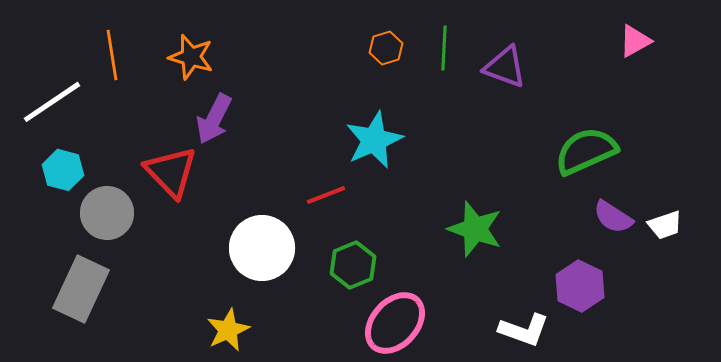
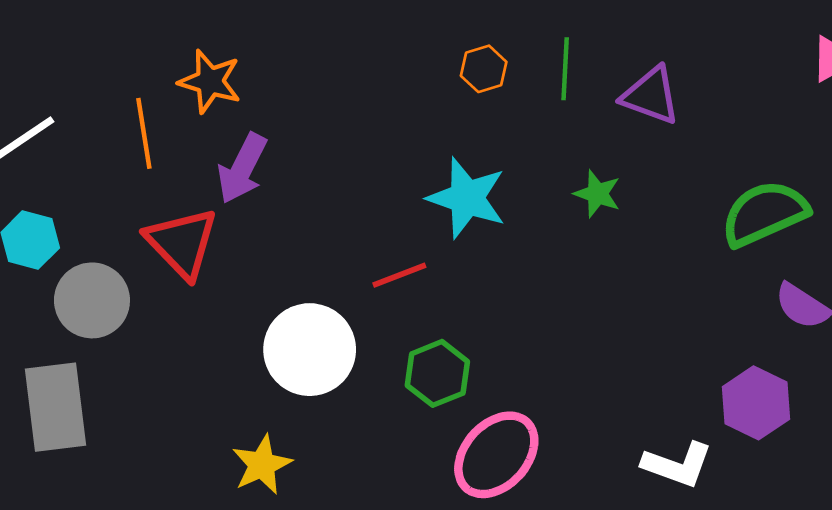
orange line: (112, 55) -> (144, 133), moved
cyan star: (374, 140) -> (467, 198), turned -30
green star: (475, 229) -> (597, 194), moved, size x0.6
gray rectangle: (81, 289) -> (55, 407), turned -32

